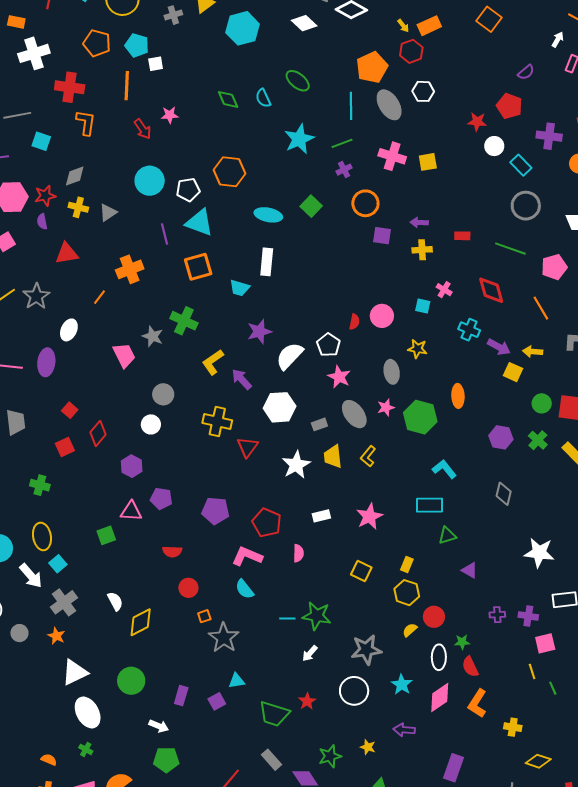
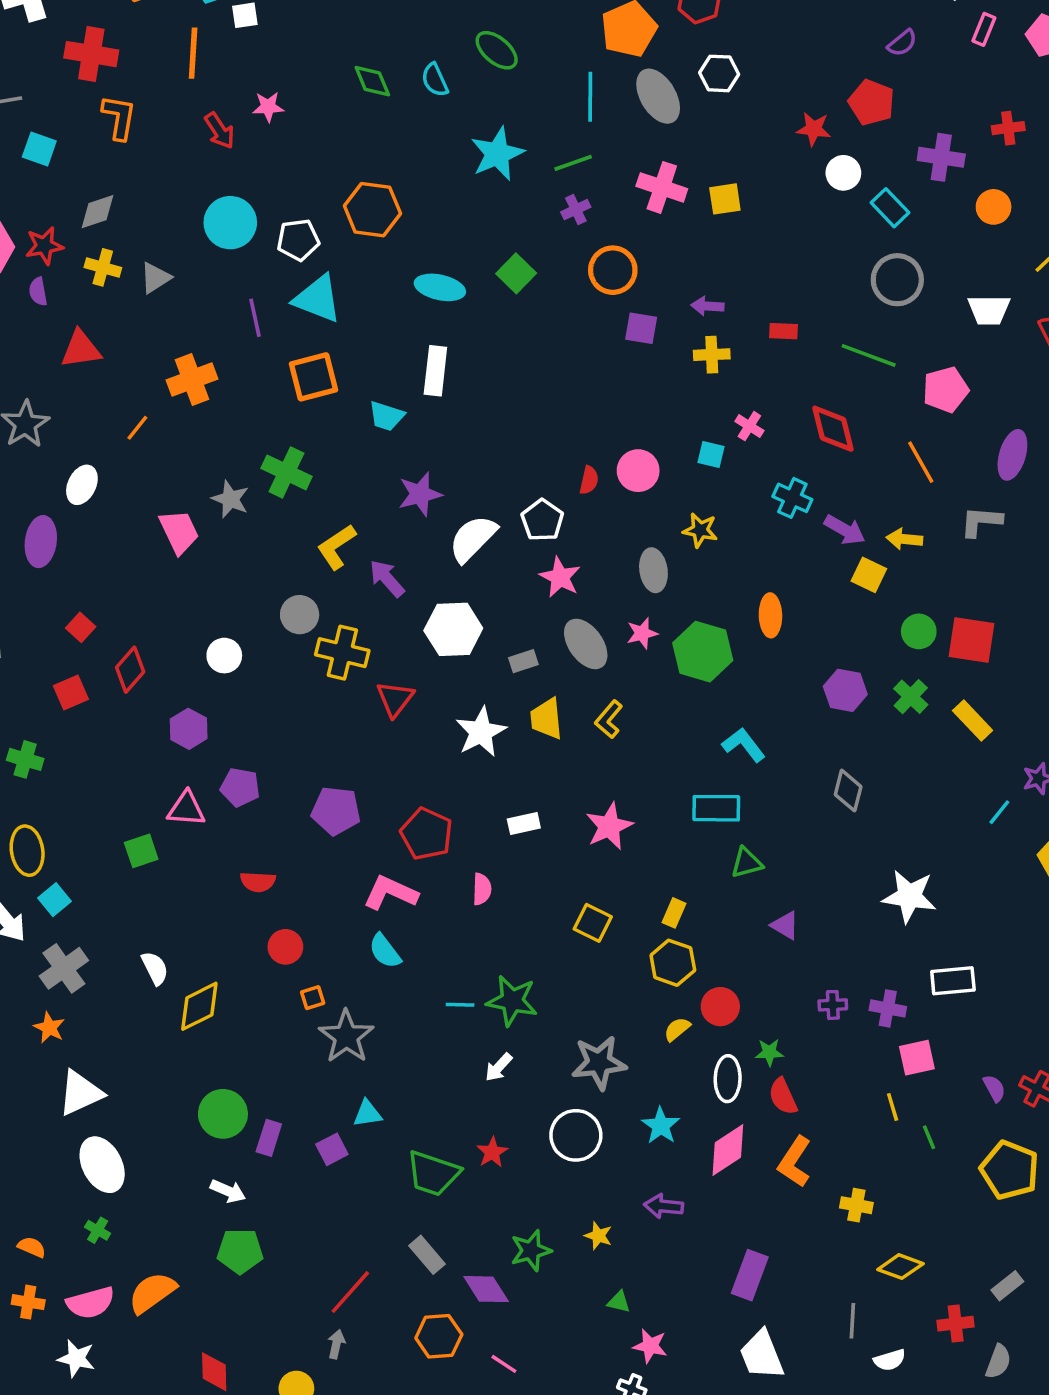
gray circle: (163, 394) -> (300, 615), moved
green circle: (131, 681) -> (223, 1114), moved

